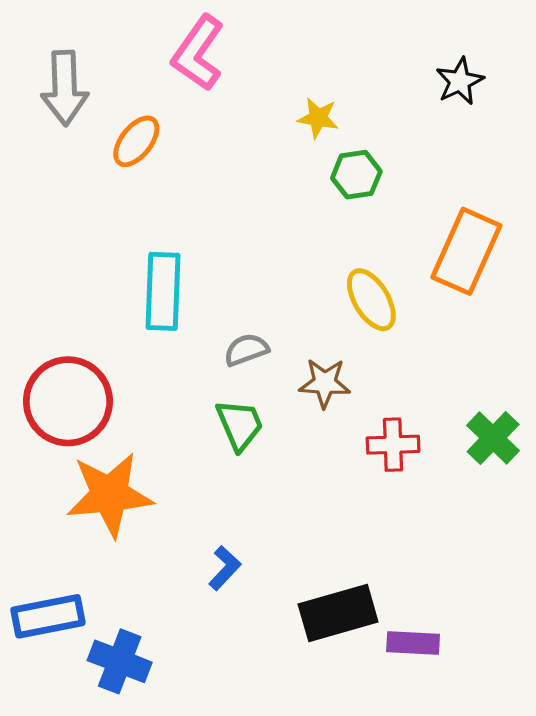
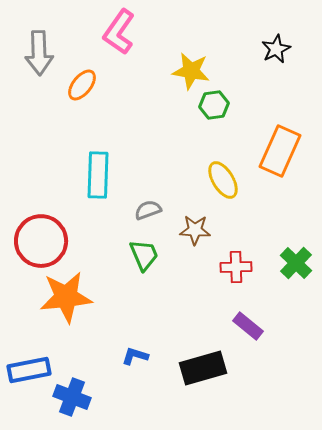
yellow star: (318, 118) -> (191, 71), size x1.5
blue L-shape: (225, 568) -> (135, 356), moved, turned -116
purple rectangle: (413, 643) -> (248, 326), moved, turned 36

